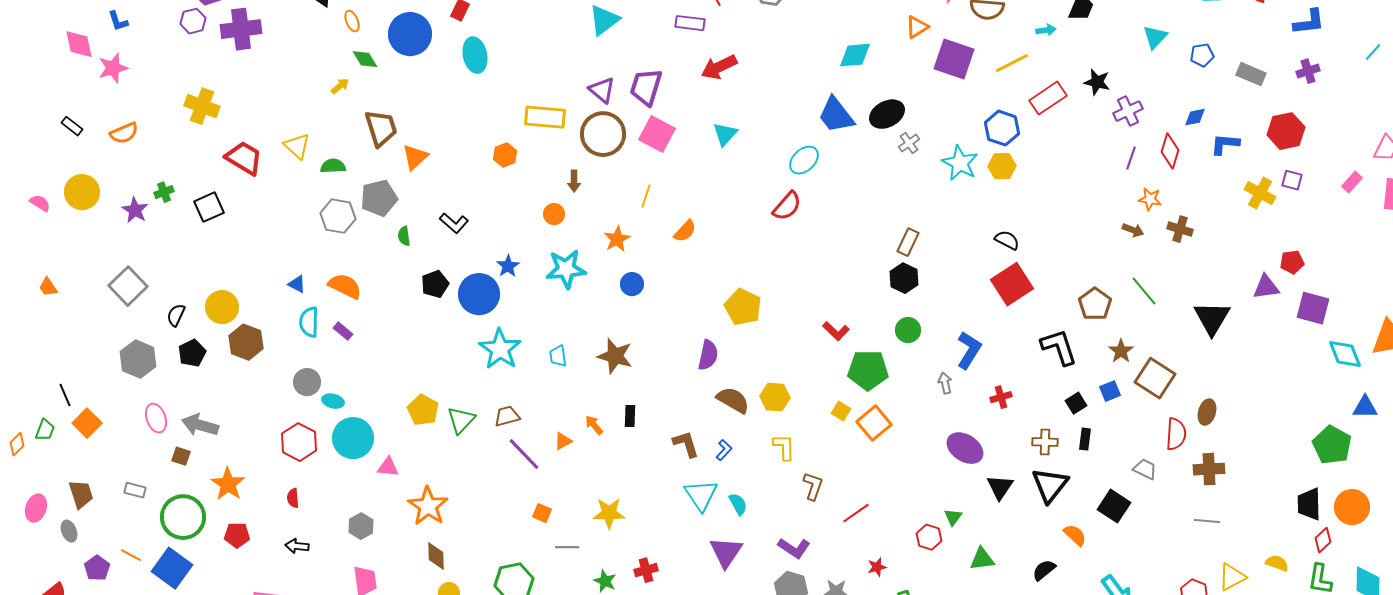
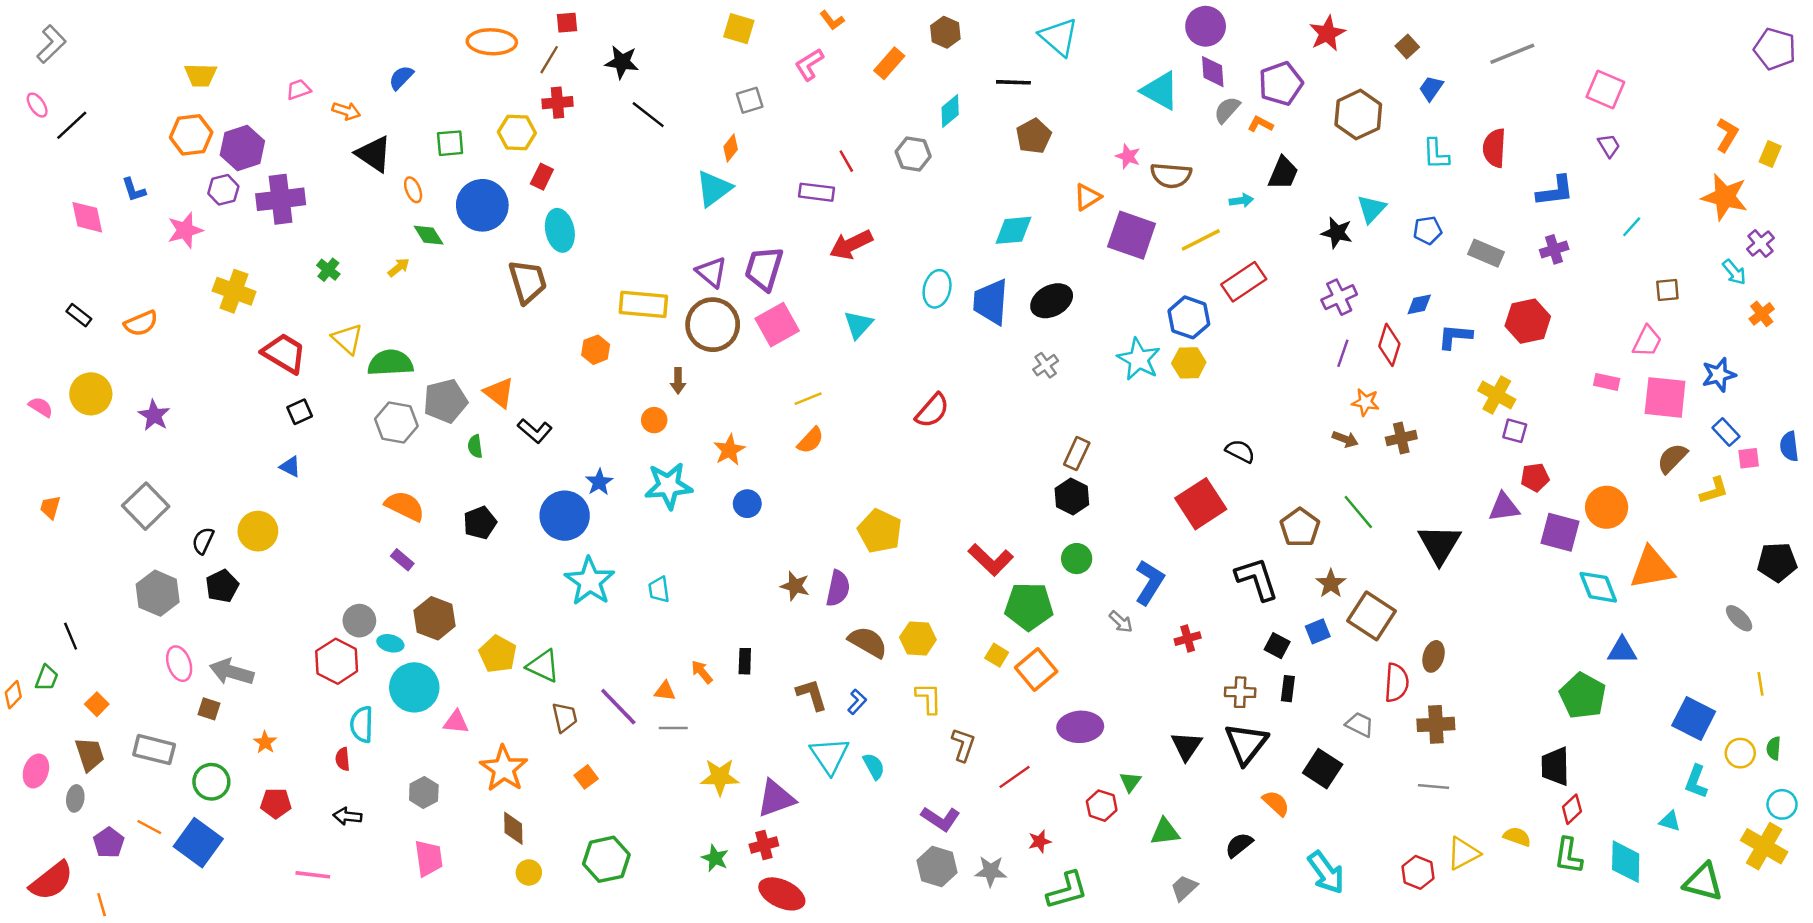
pink star: (113, 68) -> (185, 230), moved
black star: (1097, 82) -> (1337, 233), moved
blue trapezoid: (836, 115) -> (991, 302), turned 42
brown trapezoid: (381, 128) -> (528, 282), moved
pink square: (657, 134) -> (777, 325), turned 33
gray cross: (909, 143) -> (1046, 365), moved
orange triangle: (415, 157) -> (499, 393), moved, turned -40
cyan ellipse: (804, 160) -> (937, 289), moved, turned -32
green semicircle: (333, 166) -> (390, 363), size x1.5
purple square: (1292, 180) -> (1515, 431), moved
pink rectangle: (1352, 182) -> (1607, 382), turned 60
green cross: (164, 192) -> (328, 270), moved, turned -30
yellow line: (646, 196) -> (808, 399), moved, turned 50
black square: (209, 207) -> (300, 412), moved, size x0.7
brown cross: (1180, 229) -> (1401, 438), turned -30
black semicircle: (1007, 240) -> (1240, 451), moved
blue triangle: (297, 284) -> (290, 467), moved
black pentagon: (435, 284) -> (480, 523), moved
orange trapezoid: (48, 287) -> (50, 507), turned 50
cyan semicircle: (309, 322) -> (362, 724), moved
red L-shape: (836, 331) -> (991, 560), size x1.4
brown hexagon: (246, 342) -> (435, 618), moved
brown star: (615, 356) -> (795, 586), moved, size x0.7
gray arrow: (945, 383) -> (1121, 622), turned 145
black square: (1076, 403) -> (1277, 646), turned -30
brown trapezoid: (507, 416) -> (565, 717), moved, turned 92
green triangle: (461, 420) -> (543, 666), turned -48
orange square: (87, 423) -> (97, 704), moved, size x0.7
orange triangle: (563, 441) -> (665, 691), turned 36
red hexagon: (299, 442) -> (337, 661), moved
purple ellipse: (965, 448) -> (1080, 727), moved, turned -36
orange star: (228, 484) -> (265, 742), size x0.6
gray rectangle: (135, 490) -> (154, 750), size x1.6
orange circle: (1352, 507) -> (1607, 507), moved
orange square: (542, 513) -> (586, 777), moved, turned 30
green circle: (183, 517) -> (211, 782), size x0.7
gray ellipse: (69, 531) -> (75, 798), turned 30
gray line: (567, 547) -> (673, 728), moved
purple triangle: (726, 552) -> (776, 798), moved, turned 36

